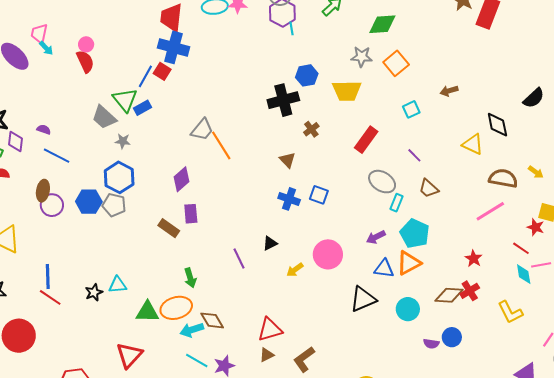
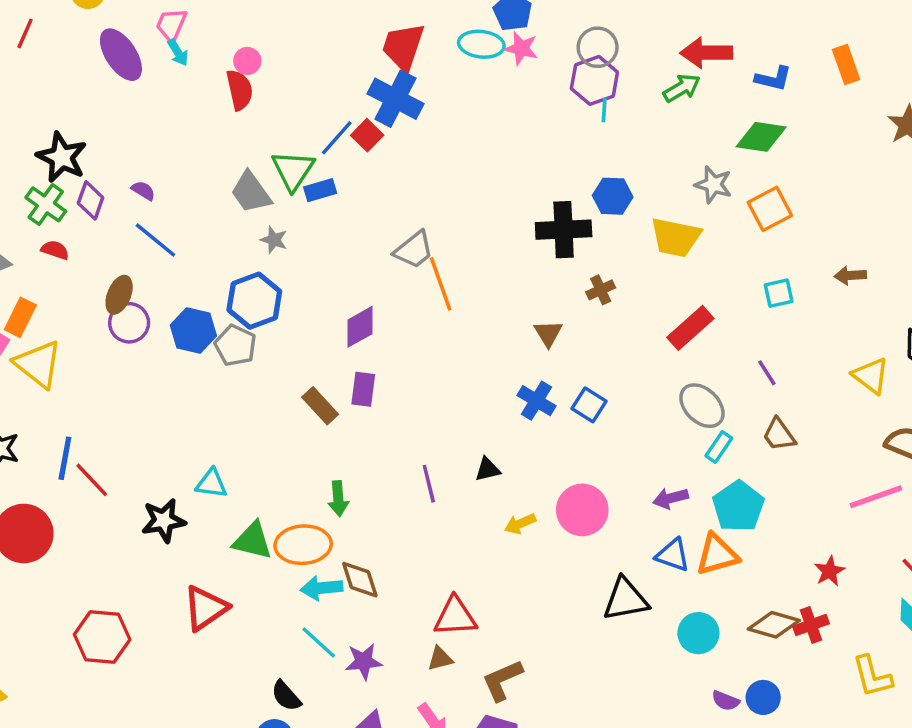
blue line: (48, 277) -> (65, 458), moved
black star: (94, 292) -> (164, 521), moved, size x1.4

